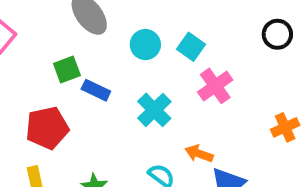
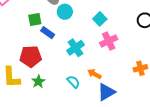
cyan circle: (145, 45) -> (65, 12), moved
red pentagon: (47, 128) -> (31, 56), moved

